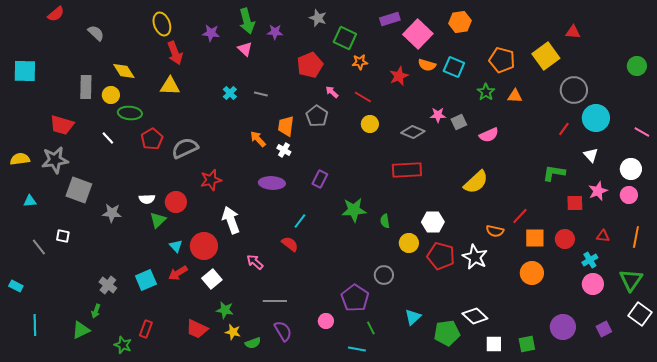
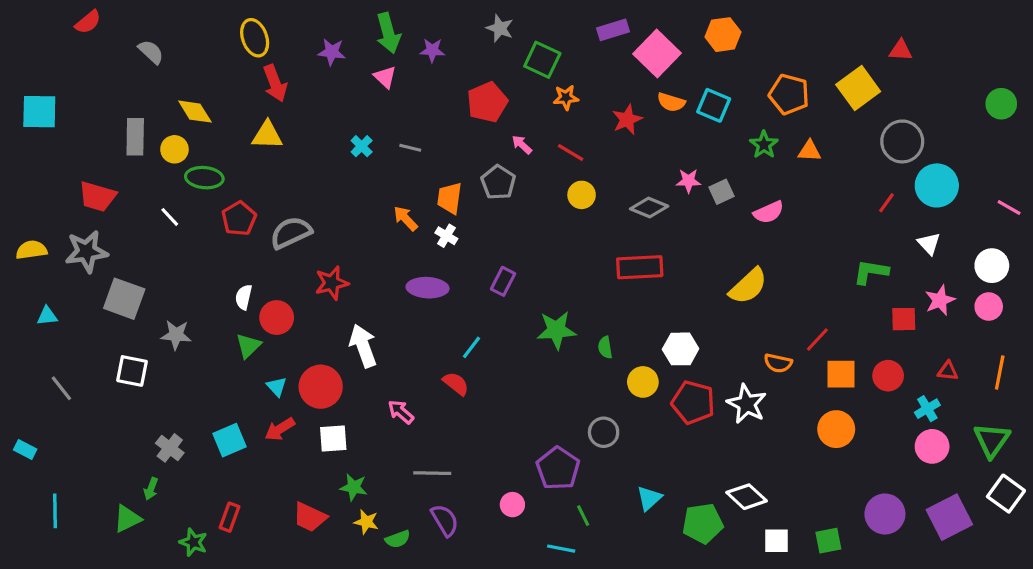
white semicircle: (147, 199) -> (244, 297), moved, turned 105
white square: (63, 236) -> (132, 371), moved, size x1.5
white square: (212, 279) -> (333, 439), turned 36
purple square: (604, 329) -> (949, 517), size x1.8

